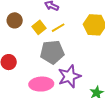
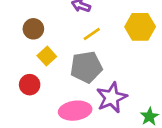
yellow square: (39, 27) -> (47, 56), moved

